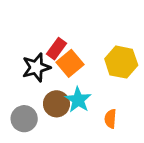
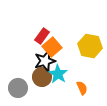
black star: (36, 67) -> (45, 61), moved
orange semicircle: (110, 119) -> (82, 88), turned 152

